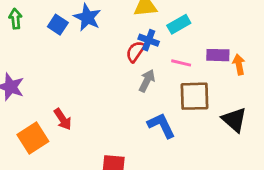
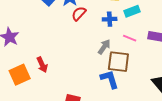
blue cross: (149, 40) -> (110, 19), turned -32
red semicircle: (135, 52) -> (79, 14), moved
brown square: (194, 96) -> (118, 62), moved

